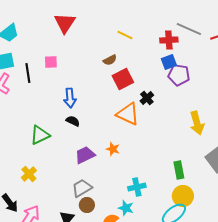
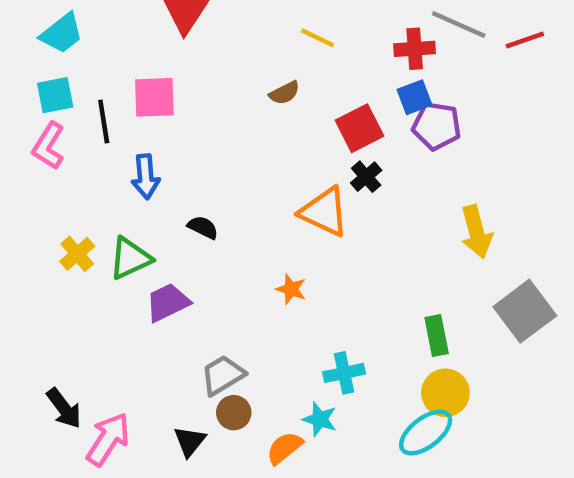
pink square: (51, 62) -> (154, 97), size x1.5
red square: (123, 79) -> (359, 128), moved
blue arrow: (70, 98) -> (146, 177), moved
purple trapezoid: (85, 155) -> (168, 302), moved
yellow cross: (29, 174) -> (77, 254), moved

